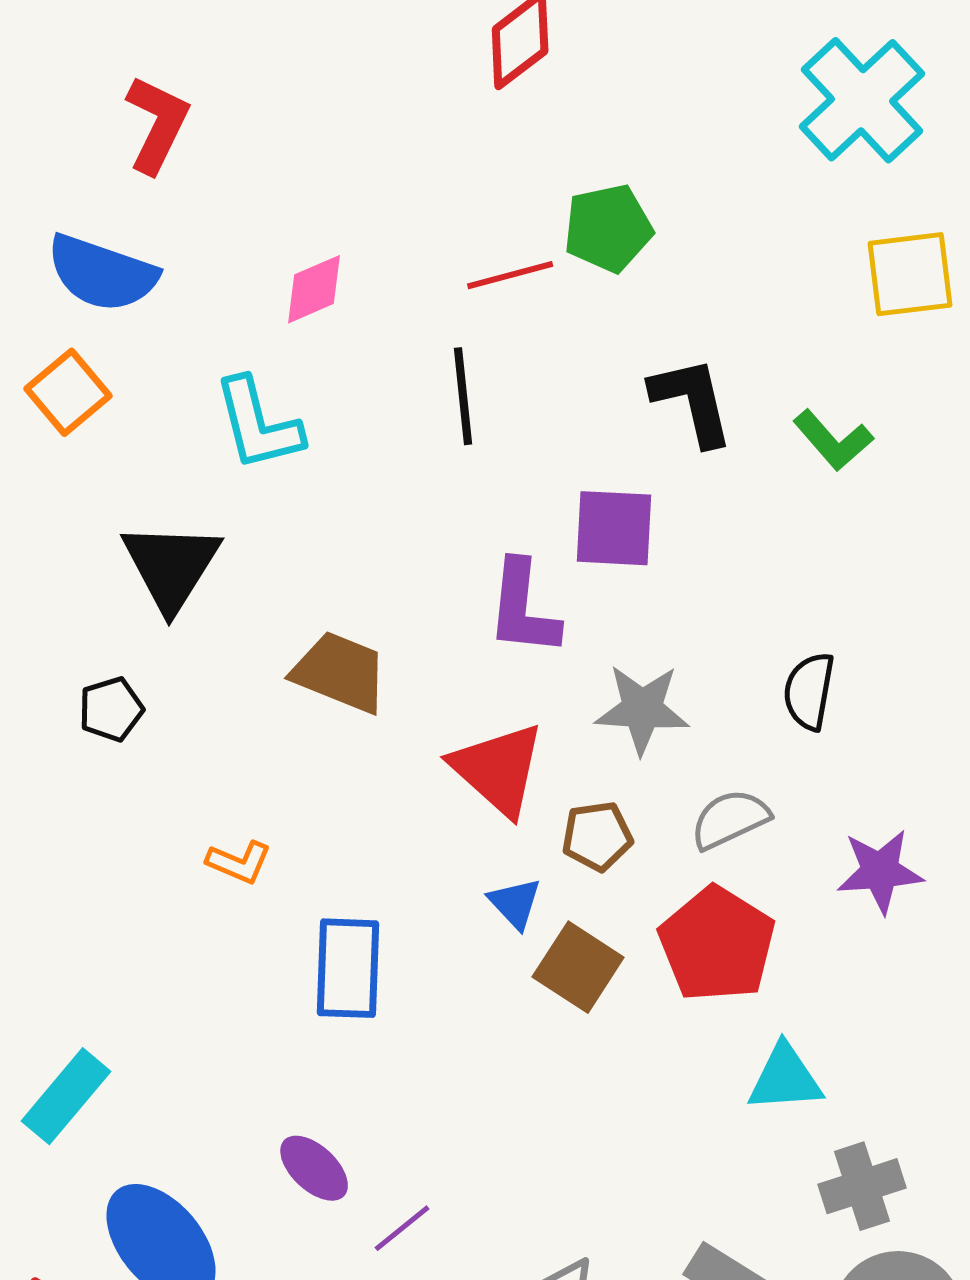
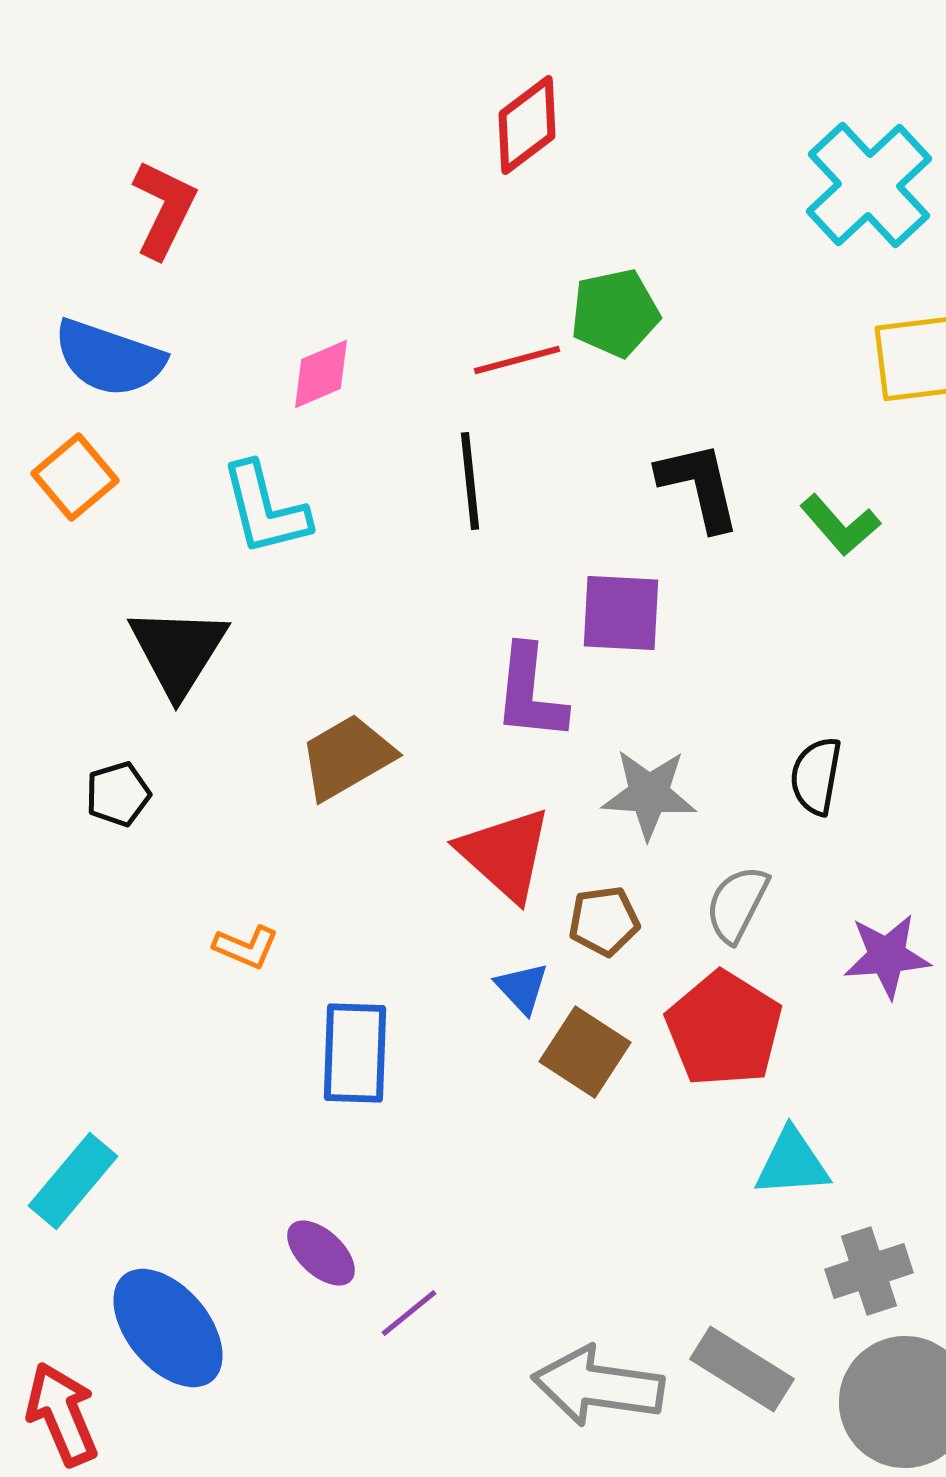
brown trapezoid: (340, 672) -> (347, 757), turned -52
gray semicircle: (730, 819) -> (737, 904), turned -38

